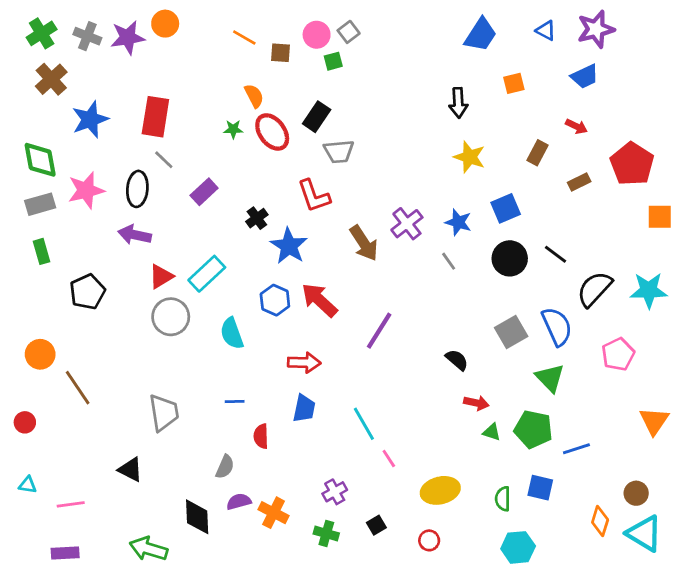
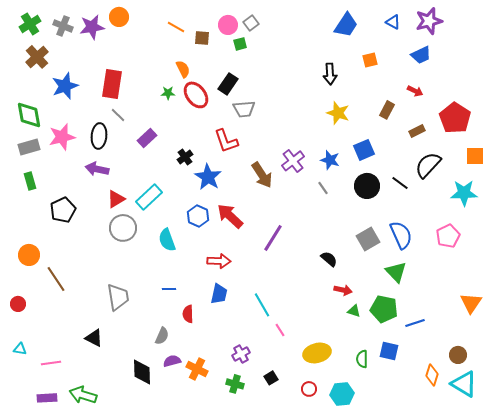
black semicircle: (594, 289) -> (428, 165), moved
cyan star: (649, 290) -> (464, 193), moved
pink pentagon: (618, 354) -> (448, 236), moved
cyan hexagon: (518, 547) -> (342, 394), moved
green arrow: (148, 549) -> (83, 395), moved

